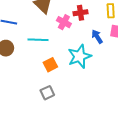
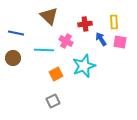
pink cross: (64, 22) -> (66, 41), moved
blue arrow: (97, 37) -> (101, 39), moved

